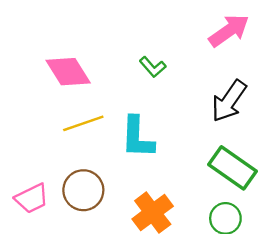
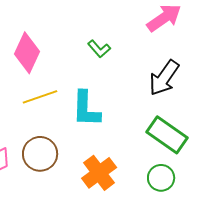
pink diamond: (68, 72) -> (27, 53), turned 57

